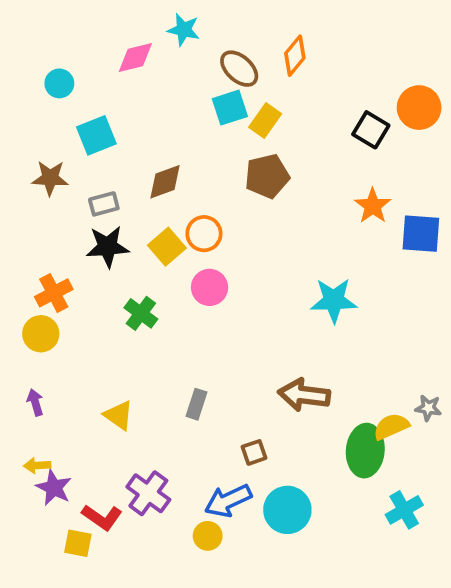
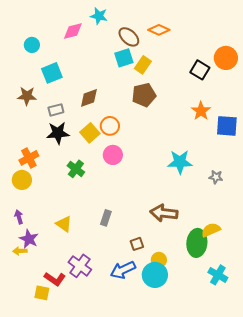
orange diamond: (295, 56) -> (159, 30), turned 75
gray star: (428, 408) -> (216, 177), moved
purple star: (54, 488) -> (29, 239), moved
cyan cross: (404, 510) -> (218, 275), turned -30
yellow circle: (208, 536) -> (159, 260), moved

